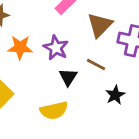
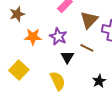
black star: (115, 95) -> (99, 81), moved
yellow semicircle: (54, 110) -> (58, 81), turned -102

